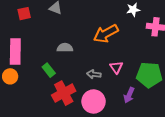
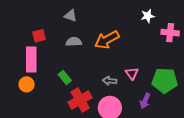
red square: (24, 14) -> (39, 36), moved
orange arrow: (106, 34) -> (107, 40), moved
gray semicircle: (65, 48) -> (74, 42), moved

